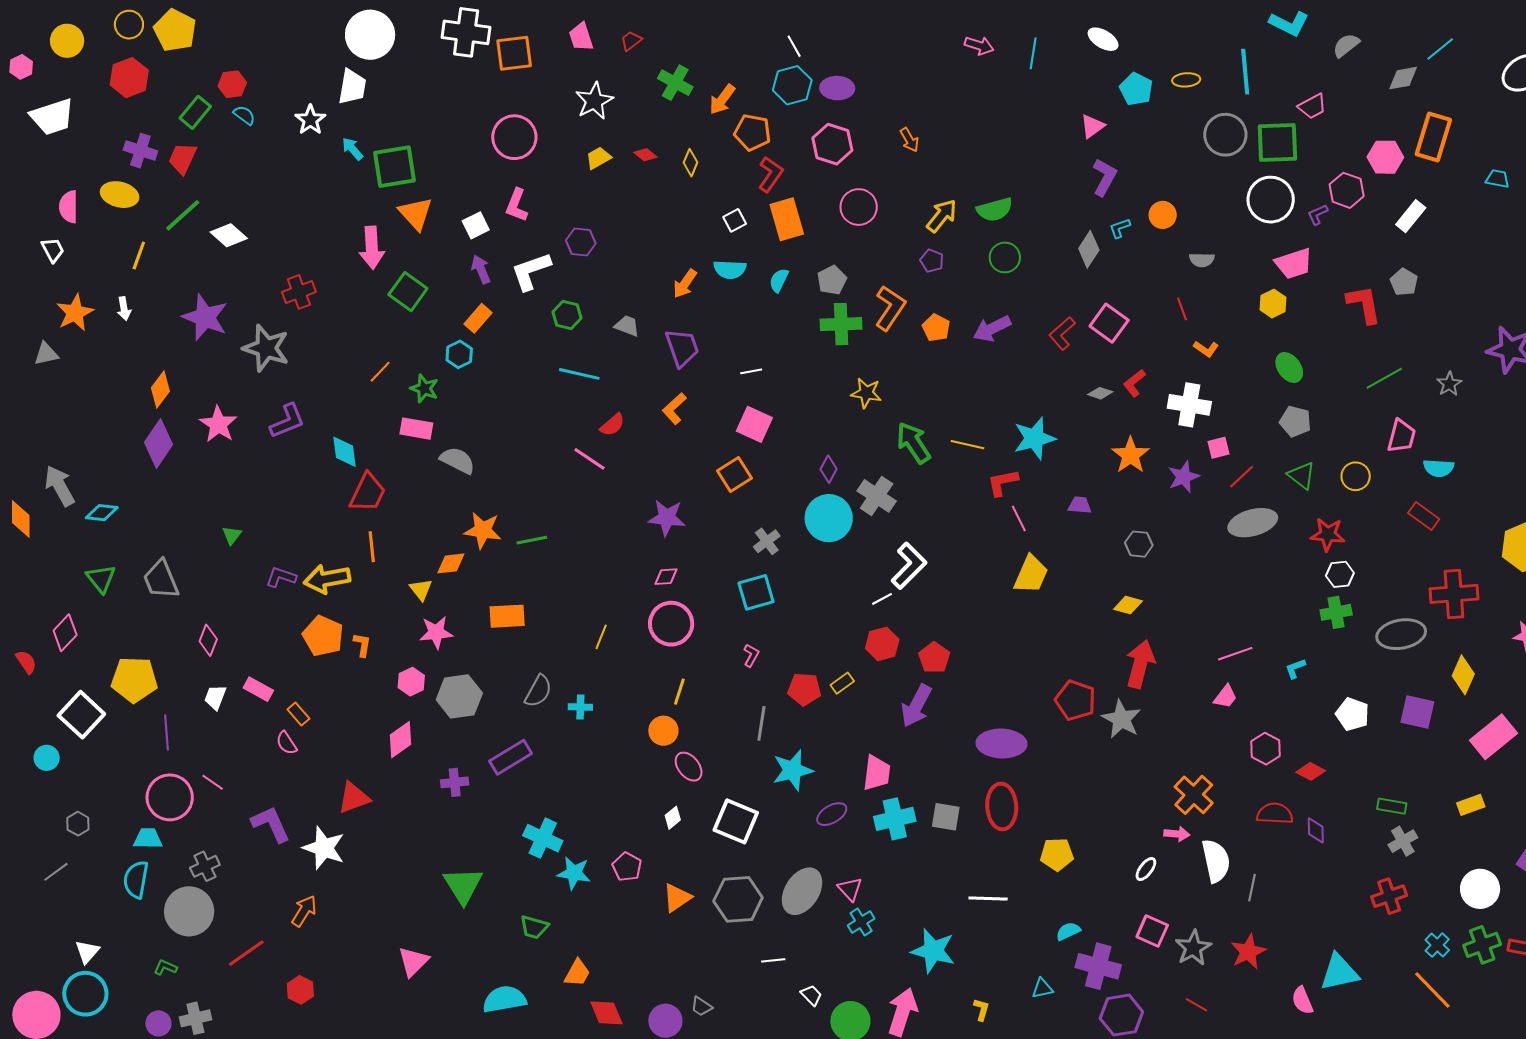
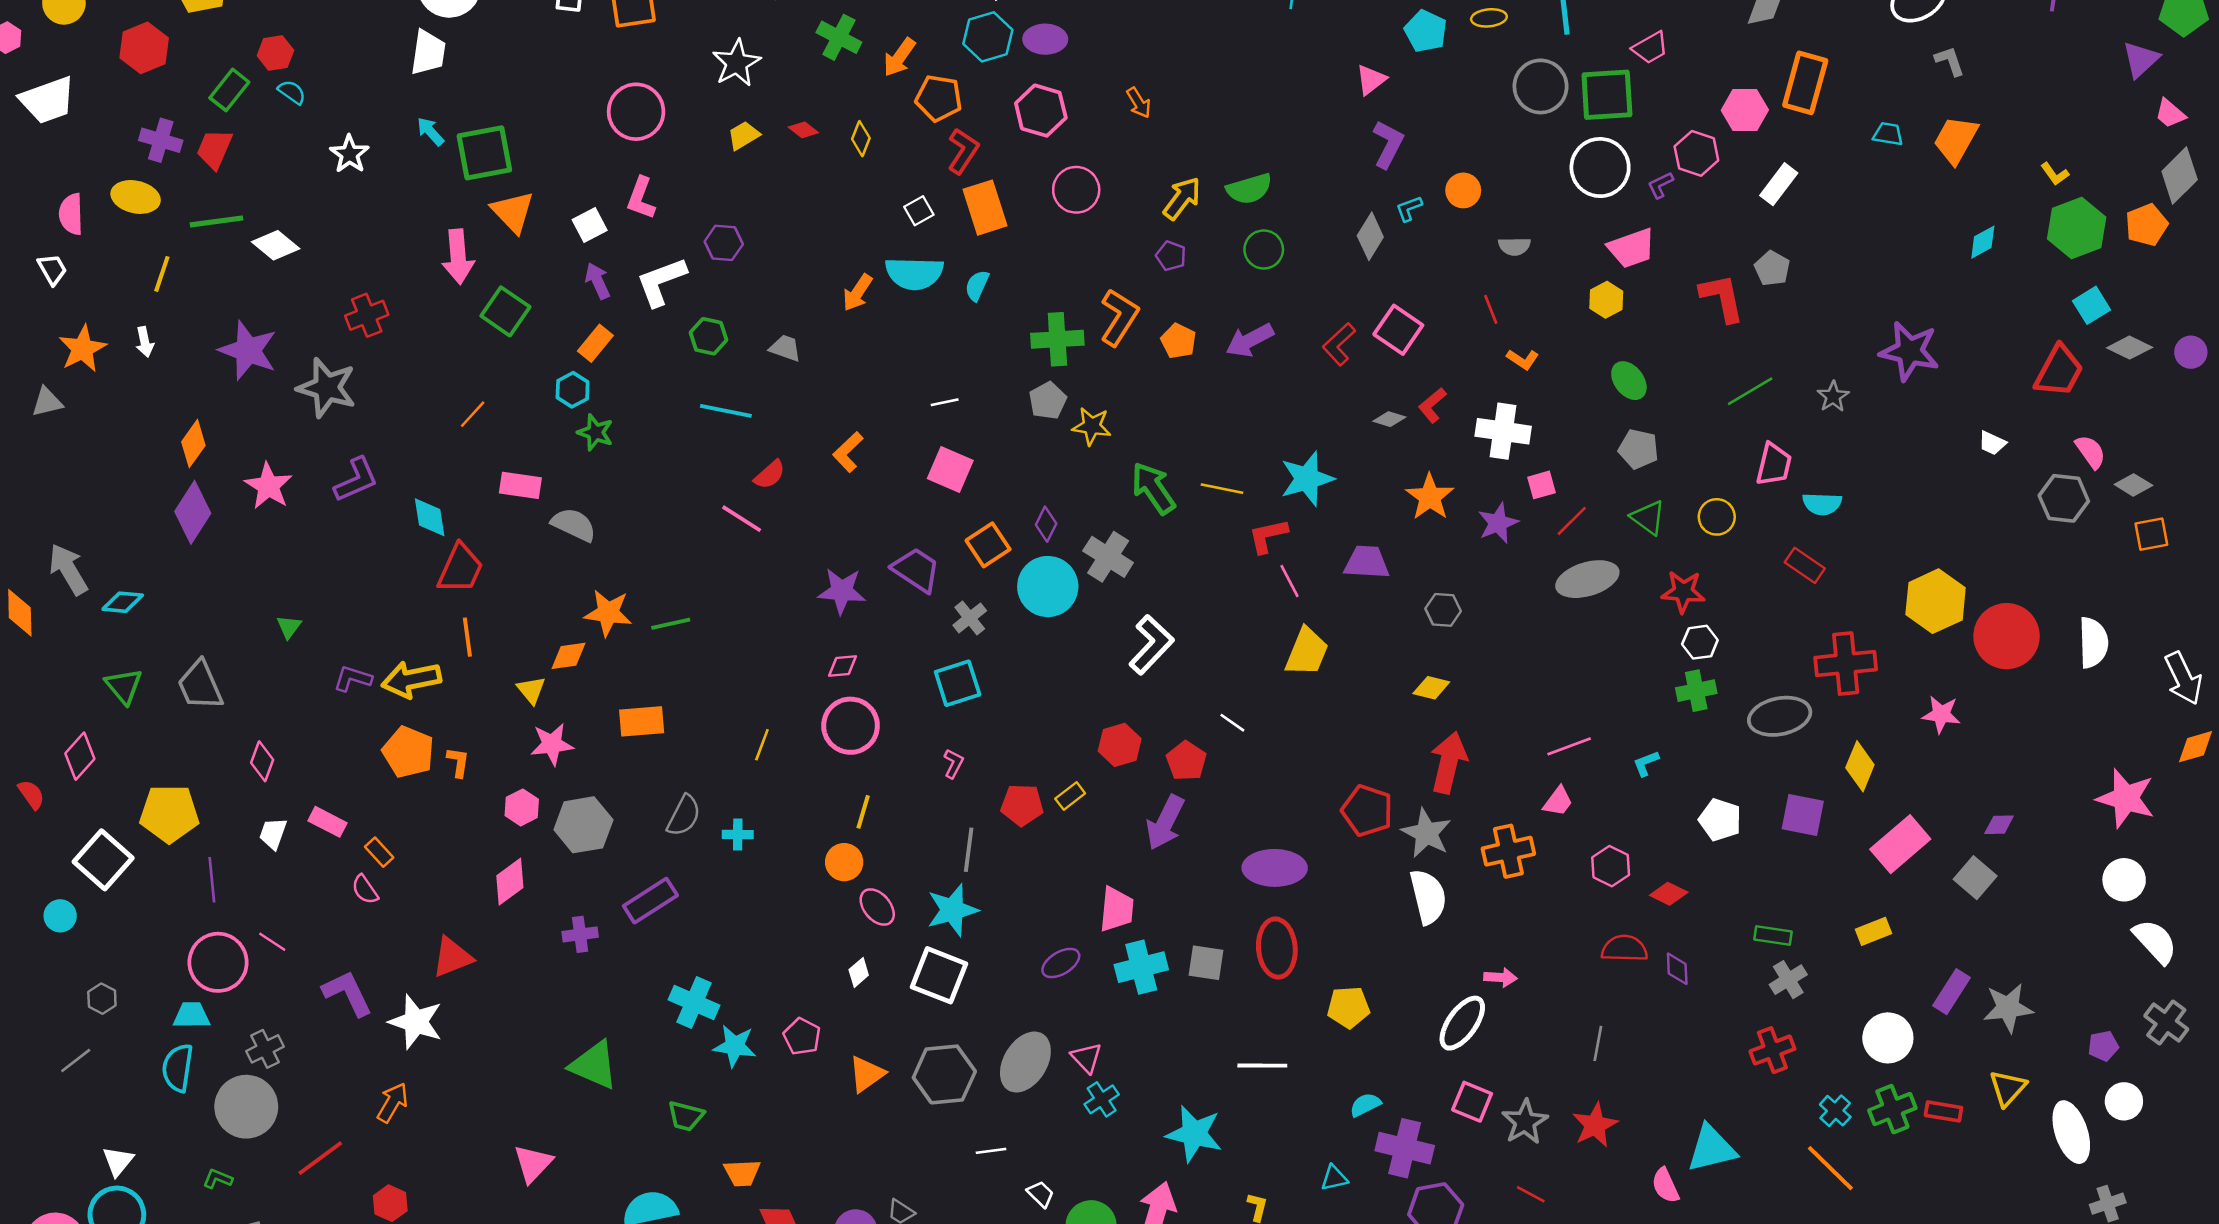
white star: (310, 120) -> (350, 154), moved
green line: (183, 215) -> (216, 221), turned 36
cyan semicircle: (730, 269) -> (914, 273), size x1.4
gray pentagon: (832, 280) -> (1048, 401), moved
purple trapezoid: (682, 348) -> (916, 570), moved, turned -36
green star: (424, 389) -> (595, 432), moved
orange square: (735, 474) -> (988, 545), moved
purple trapezoid: (1080, 505) -> (1367, 562), size x1.5
white line: (882, 599) -> (1232, 723), moved, turned 65
cyan star: (793, 770) -> (952, 910), moved
orange cross: (1194, 795) -> (1508, 851), moved, turned 36
white semicircle: (1216, 861) -> (1428, 897), moved
white ellipse: (1146, 869) -> (1462, 1023), size x1.8
green triangle: (463, 885) -> (594, 1065), turned -33
orange trapezoid: (577, 973) -> (742, 1173), turned 60

